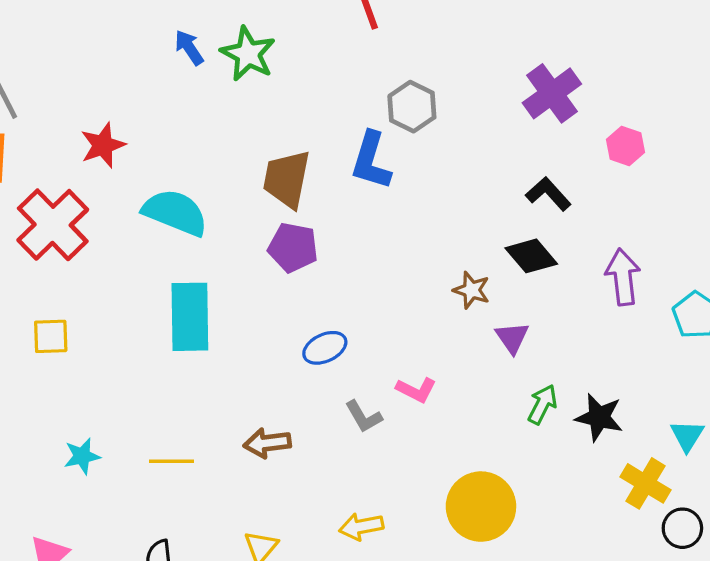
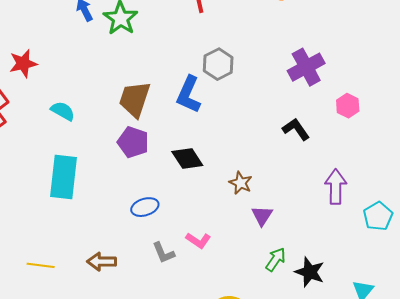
cyan semicircle: (175, 212) -> (63, 111), size x0.6
black diamond: (531, 256) -> (187, 159), moved

